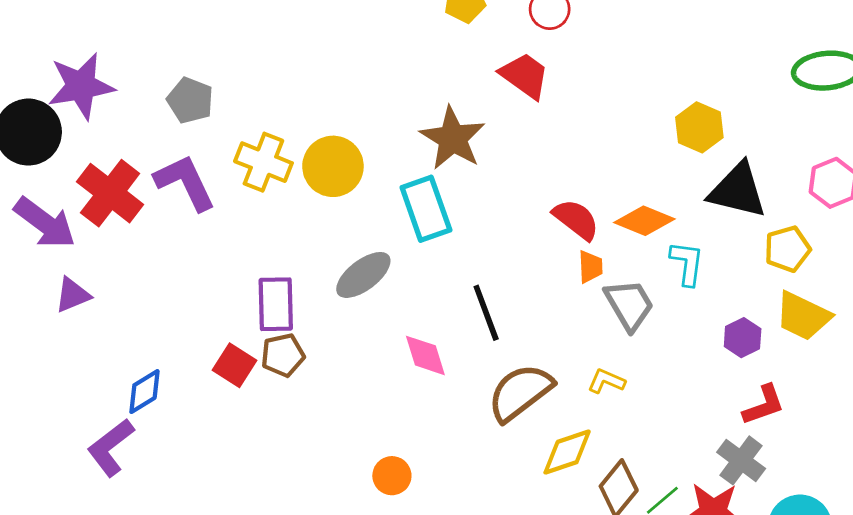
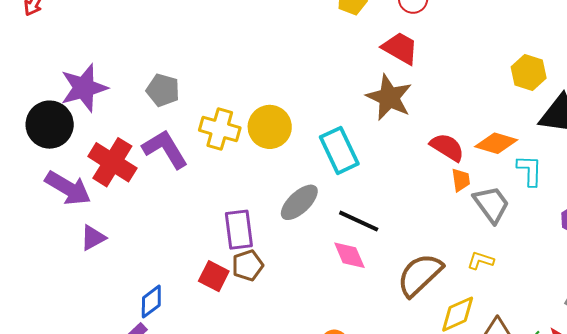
brown star: (453, 138) -> (389, 97), moved
black line: (486, 313) -> (359, 221), moved, turned -39

